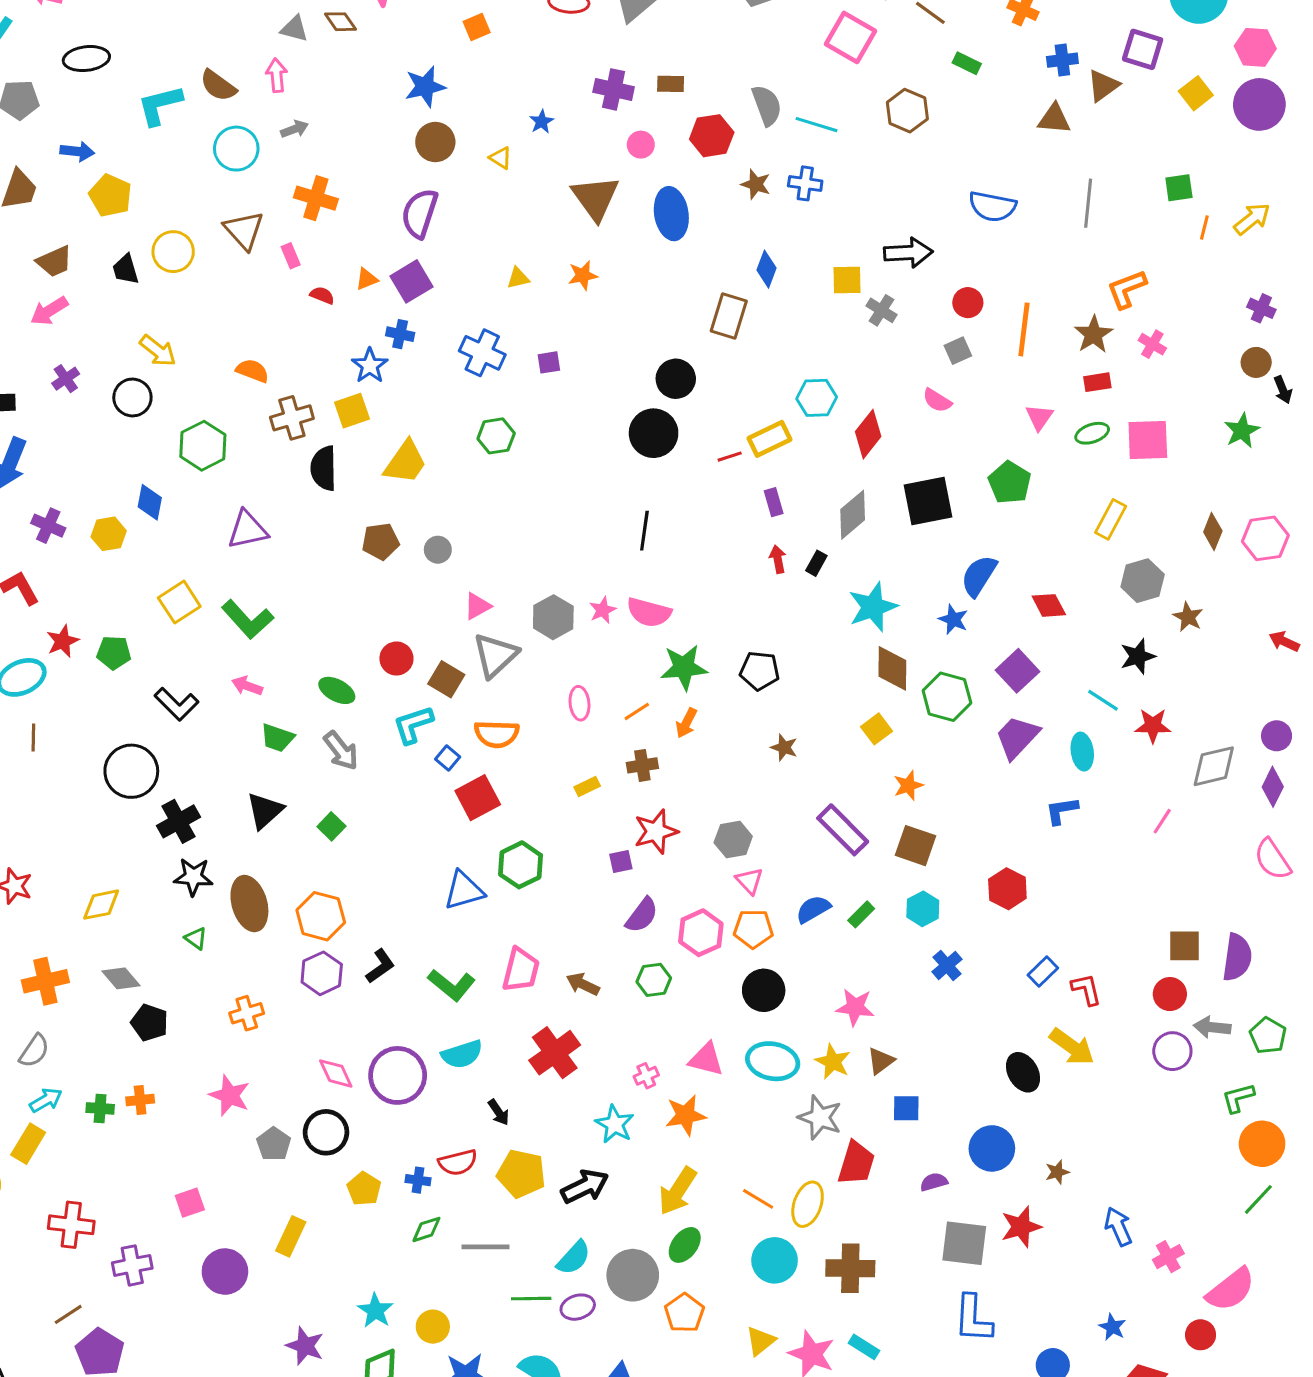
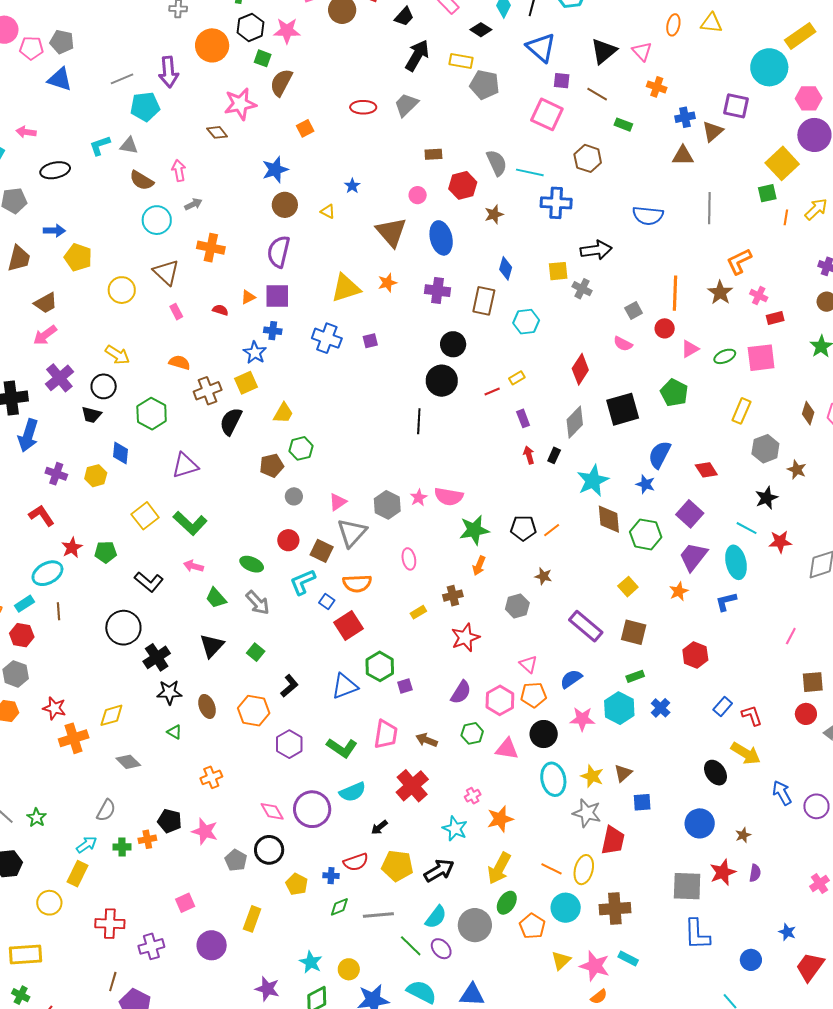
gray triangle: (294, 29) -> (129, 146), moved
purple cross: (614, 89) -> (437, 291), moved
yellow square: (1196, 93) -> (782, 163), moved, size x1.5
cyan L-shape: (160, 105) -> (100, 146), moved, size x0.7
blue cross: (805, 183) -> (556, 203), moved, size x1.4
brown star: (756, 184) -> (494, 214), turned -30
pink rectangle: (291, 256) -> (176, 312), moved
black trapezoid: (126, 269) -> (91, 415), moved, turned -55
yellow triangle: (518, 278) -> (346, 288), size x2.0
purple square: (412, 281) -> (277, 296), turned 36
red circle: (968, 303) -> (665, 328), moved
purple cross: (66, 379) -> (59, 378), size x1.6
red rectangle: (1097, 382) -> (775, 318), moved
cyan hexagon: (817, 398) -> (526, 322), moved
pink triangle: (1039, 417) -> (690, 349), turned 30
green hexagon: (496, 436) -> (301, 448), moved
yellow rectangle: (769, 439) -> (517, 378), size x0.6
yellow trapezoid: (405, 462) -> (283, 413), size x0.7
black semicircle: (324, 468) -> (231, 422), turned 32
black line: (644, 531) -> (419, 421), moved
gray circle: (438, 550) -> (294, 496), moved
orange line: (637, 711) -> (552, 530), moved
yellow square: (876, 729) -> (628, 587), moved
green trapezoid: (277, 738) -> (216, 598), turned 35
cyan ellipse: (1082, 752) -> (736, 562), size x1.4
orange star: (908, 785) -> (679, 591), moved
pink line: (1162, 821) -> (791, 636), moved
gray hexagon: (733, 839) -> (517, 606), moved
purple square: (621, 862) -> (405, 686), moved
brown ellipse: (249, 904) -> (207, 706), size x0.7
cyan hexagon: (923, 909) -> (619, 708), moved, size x1.4
green rectangle: (861, 914) -> (635, 676), moved, turned 30
black L-shape: (380, 966) -> (289, 686), moved
purple hexagon: (322, 973) -> (289, 744), moved
orange cross: (45, 981) -> (74, 738), moved
pink star: (855, 1007) -> (582, 719), moved
black pentagon: (150, 1023) -> (170, 821), moved
gray semicircle: (34, 1051) -> (106, 810), moved
purple circle: (1172, 1051) -> (816, 806), moved
pink triangle: (706, 1059) -> (507, 749), moved
cyan ellipse: (773, 1061) -> (553, 779), turned 72
black arrow: (499, 1112) -> (379, 827), turned 90
purple semicircle: (934, 1182) -> (755, 873), moved, turned 120
blue arrow: (1118, 1227) -> (782, 793), moved
green line: (531, 1299) -> (411, 946), turned 50
purple ellipse: (578, 1307) -> (441, 949), turned 70
orange pentagon: (684, 1313) -> (532, 926), moved
brown line: (68, 1314) -> (113, 982), turned -36

